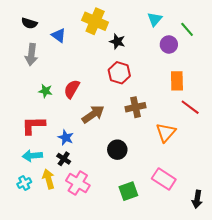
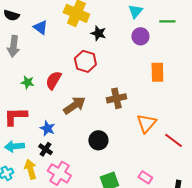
green line: (187, 29) -> (167, 21), turned -49
purple circle: (169, 44) -> (140, 36), moved
red hexagon: (119, 73) -> (85, 61), moved
red line: (190, 107) -> (173, 140), moved
pink rectangle: (164, 179) -> (145, 177), moved, size x0.6

